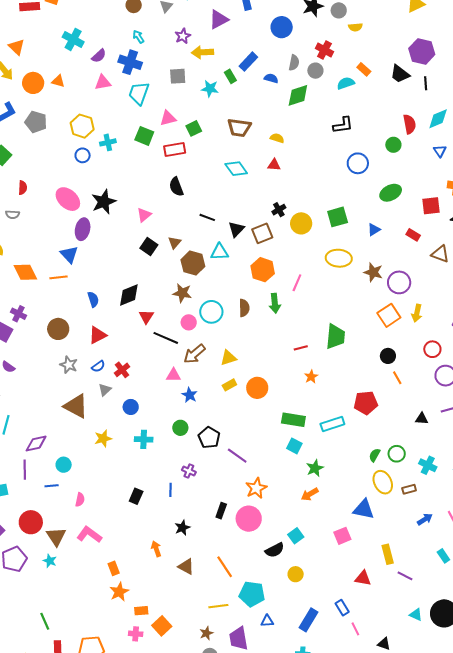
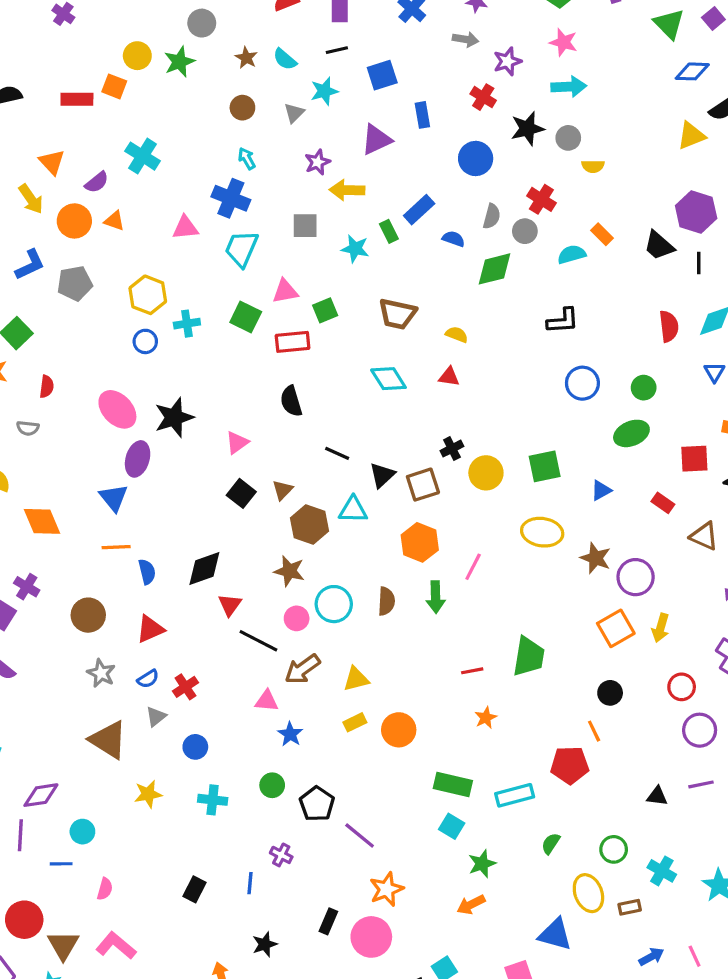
purple semicircle: (99, 56) -> (97, 182), moved
gray pentagon: (36, 122) -> (75, 283), turned -30
green circle: (393, 145) -> (644, 388), moved
orange line: (58, 277) -> (116, 547), moved
orange line: (397, 378) -> (594, 731), moved
green semicircle: (375, 455) -> (551, 843), moved

